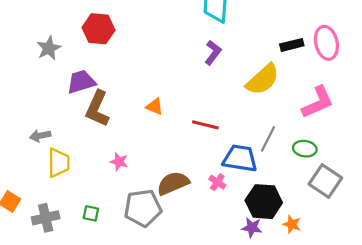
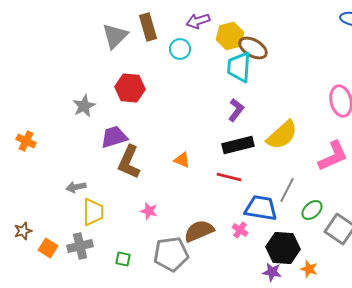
black rectangle: (292, 45) -> (238, 145), moved, size x1.4
green ellipse: (305, 149) -> (312, 210), moved, turned -50
gray cross: (46, 218) -> (80, 246), moved

